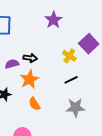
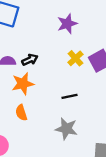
yellow cross: (69, 56) -> (75, 58), moved
black arrow: (30, 58) -> (30, 60), turned -48

